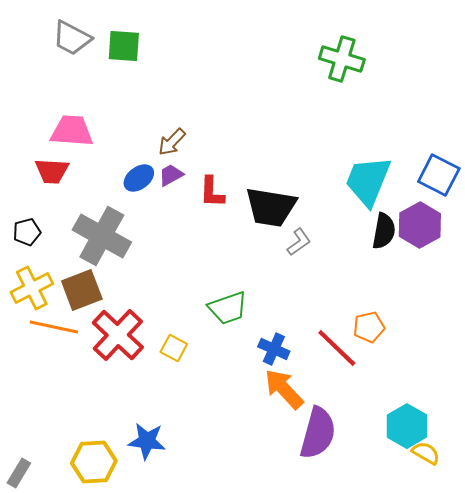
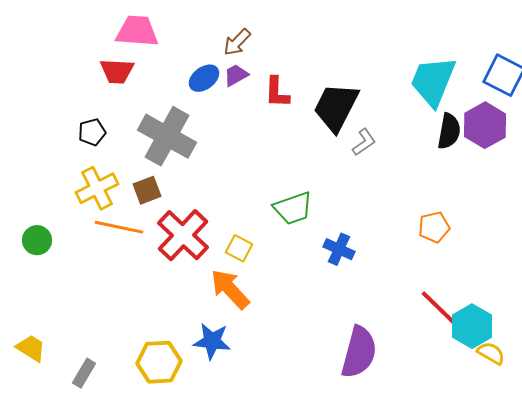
black trapezoid: (271, 207) -> (336, 107), turned 108
brown square: (82, 290) -> (147, 190), size x0.7
red line: (337, 348) -> (440, 309), moved
orange arrow: (284, 389) -> (230, 289), moved
purple semicircle: (318, 433) -> (359, 352), moved

